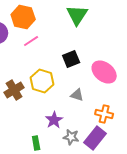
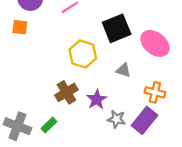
black square: (71, 59) -> (117, 28), size x1.4
brown cross: (14, 90) -> (66, 92), moved
green rectangle: (36, 143) -> (49, 125), moved, turned 56

